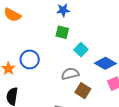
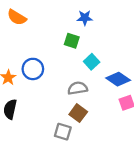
blue star: (63, 10) -> (85, 18), moved
brown square: (83, 91) -> (78, 113), moved

